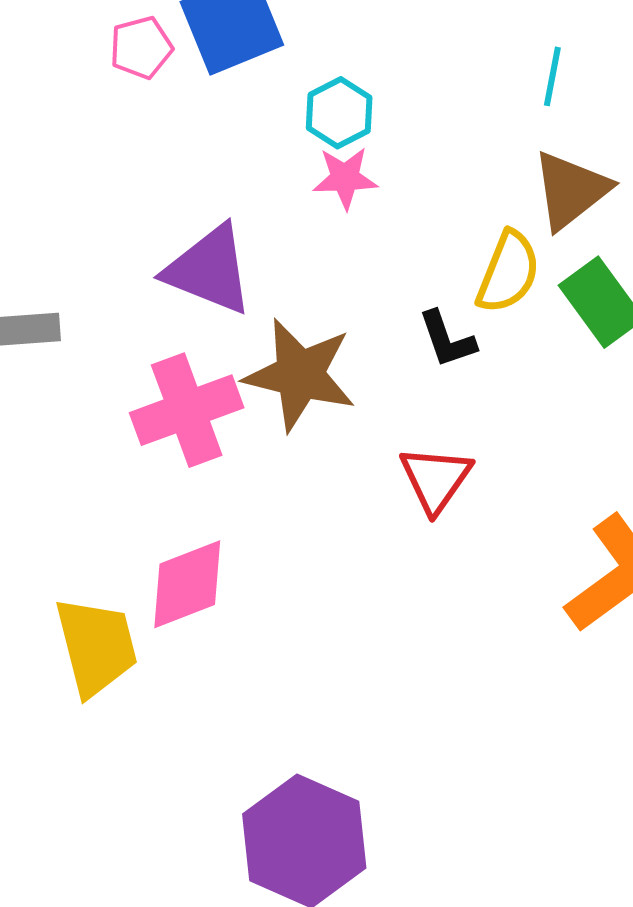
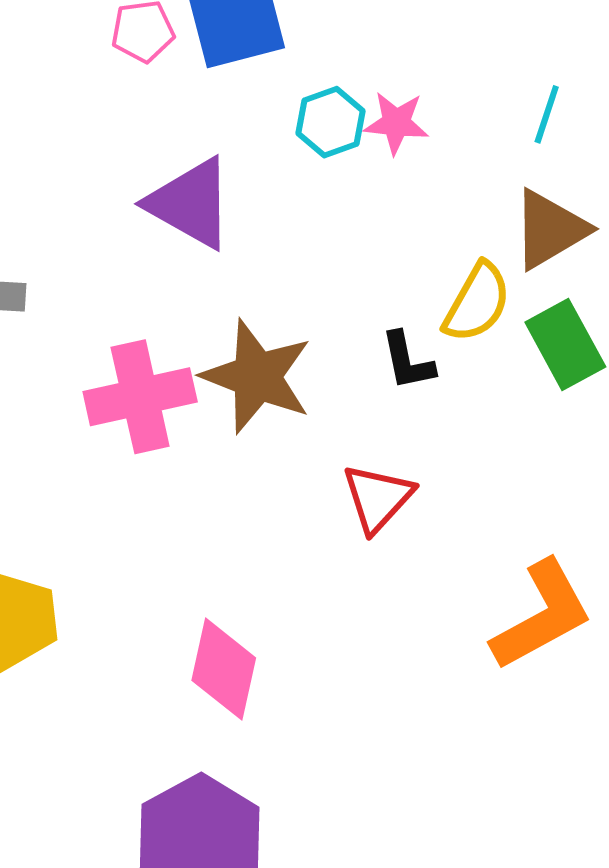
pink star: (345, 178) -> (396, 123), moved
purple triangle: (209, 270) -> (190, 203), moved
pink diamond: (187, 584) -> (224, 669), moved, turned -64

